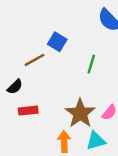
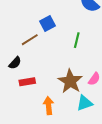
blue square: (57, 42) -> (48, 24), turned 35
orange arrow: (64, 142) -> (49, 106), moved

